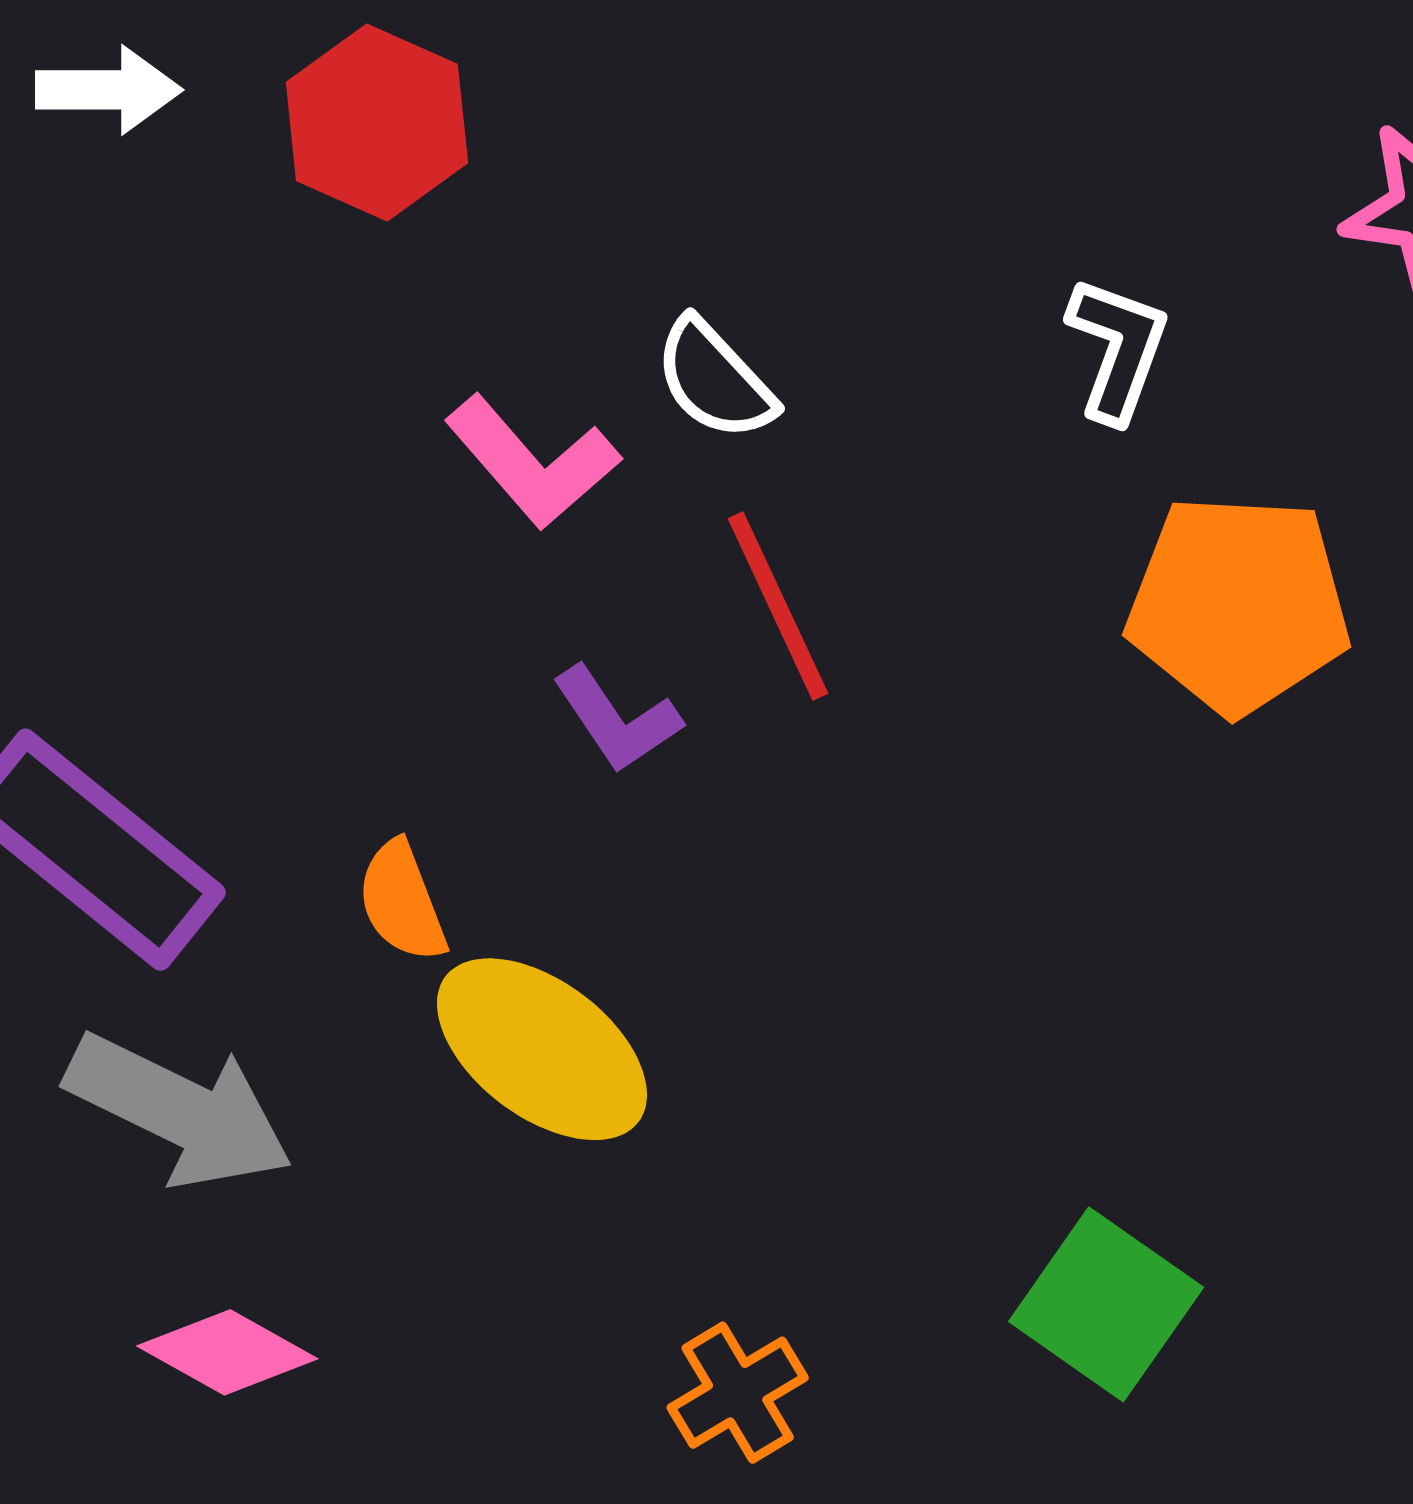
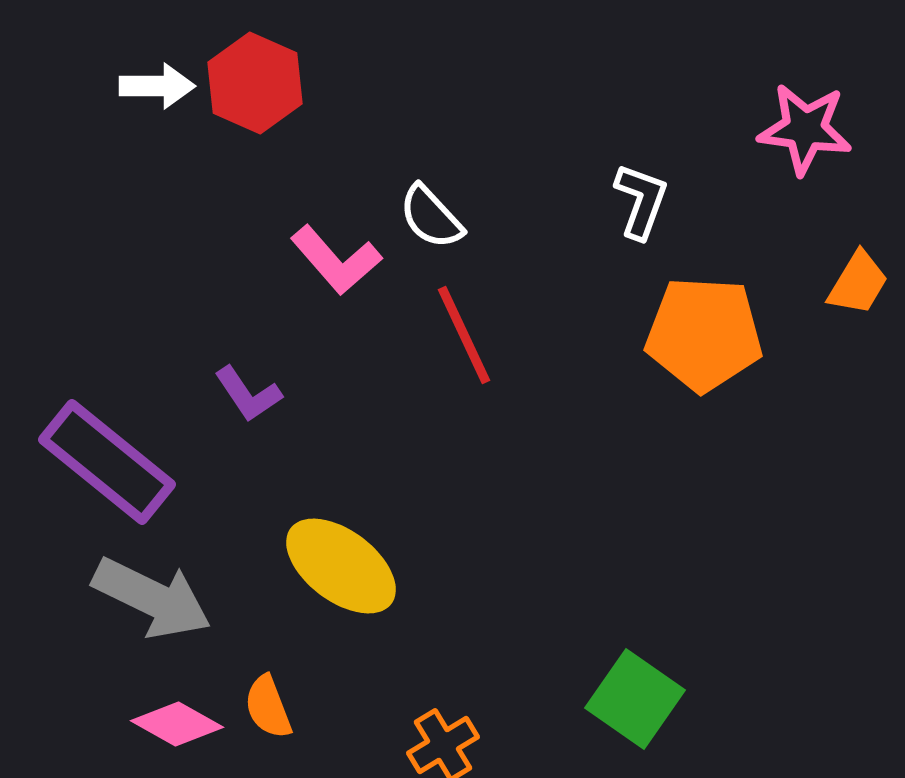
white arrow: (108, 90) -> (157, 86), moved
purple L-shape: (617, 719) -> (248, 394), moved
orange semicircle: (402, 901) -> (268, 707), moved

